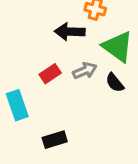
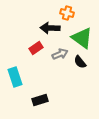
red rectangle: (50, 74) -> (36, 48), moved

